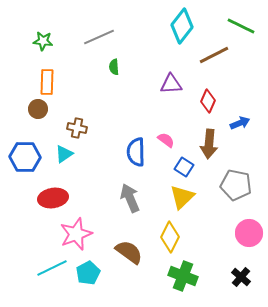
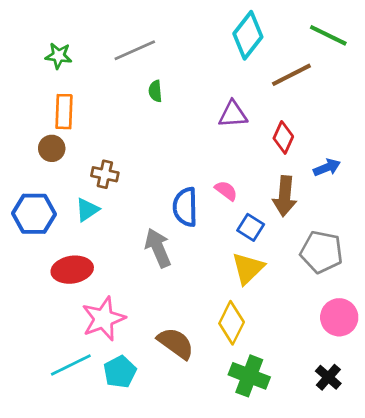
gray arrow: (130, 198) -> (158, 248), moved

